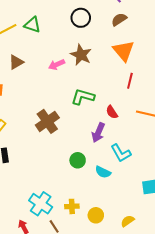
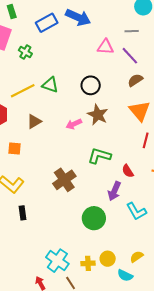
black circle: (81, 18) -> (91, 85), moved
green circle: (78, 160) -> (94, 218), size x1.5
cyan semicircle: (103, 172) -> (125, 275), moved
yellow circle: (96, 215) -> (108, 259), moved
yellow semicircle: (128, 221) -> (137, 257), moved

